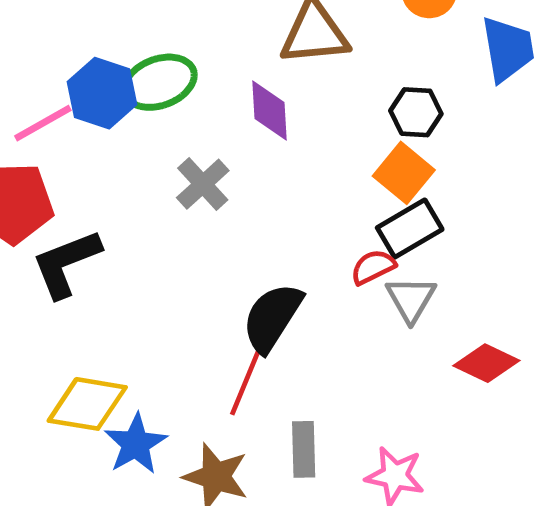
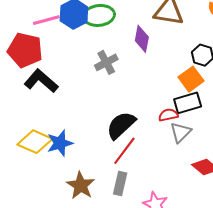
black L-shape: (66, 263) -> (41, 81), turned 48
red line: (246, 380) -> (124, 151), moved
blue star: (136, 444) -> (60, 143), moved

